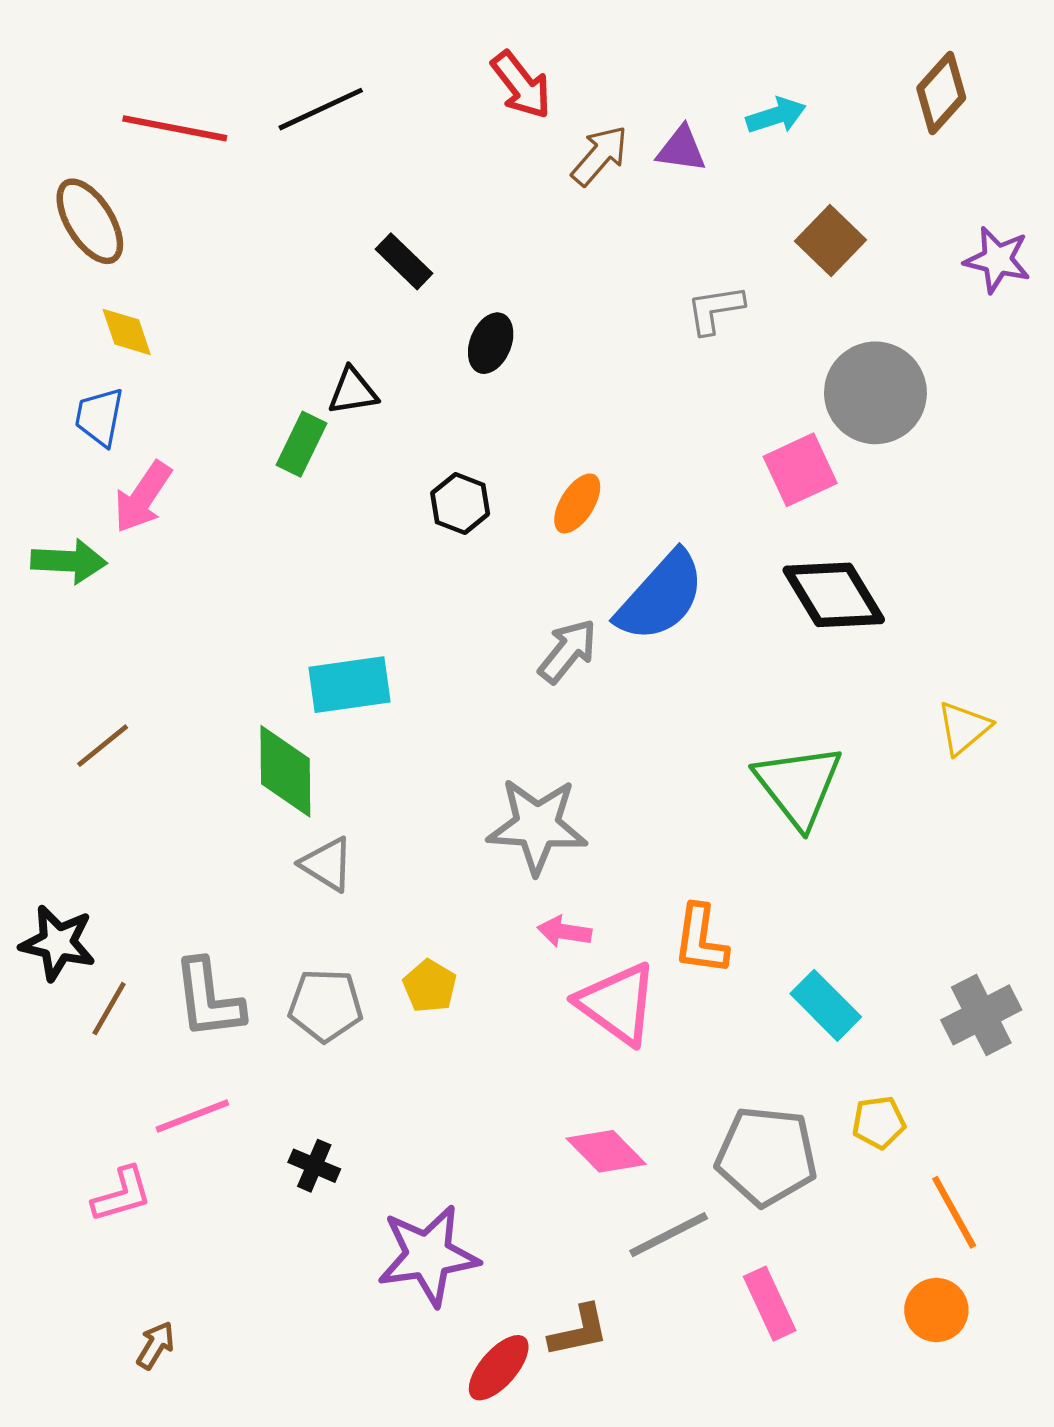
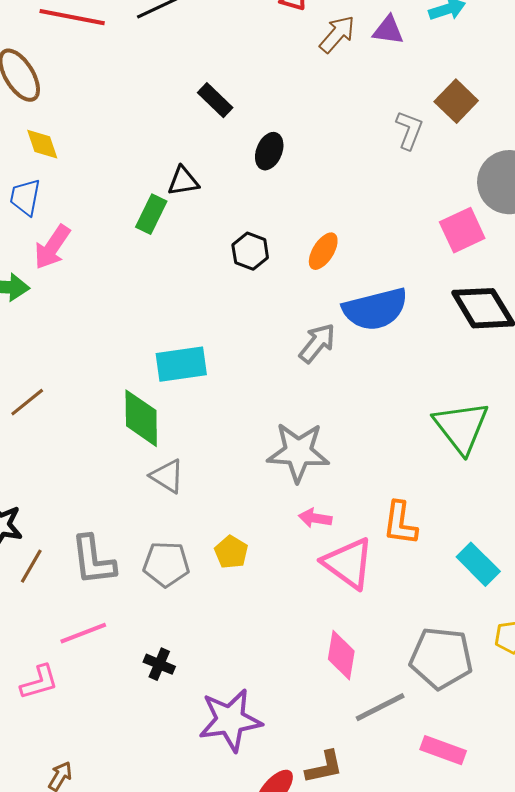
brown square: (831, 241) -> (456, 101), moved
gray L-shape: (715, 309) -> (409, 130), turned 120
blue semicircle: (661, 596) -> (375, 309), turned 34
pink diamond: (606, 1151) -> (341, 655), turned 54
pink rectangle: (770, 1304) -> (443, 750), turned -45

